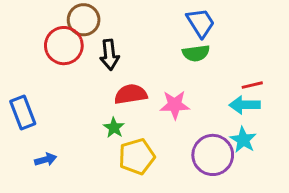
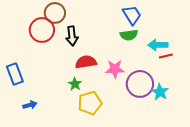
cyan arrow: (245, 105) -> (158, 45), moved
purple circle: (213, 155) -> (140, 84), moved

